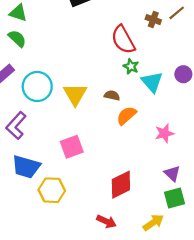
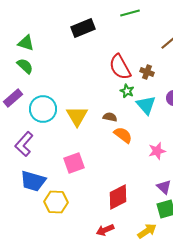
brown cross: (153, 20) -> (147, 72), moved
orange semicircle: (126, 115) -> (123, 135), turned 78
red arrow: (106, 221) -> (105, 230), turned 132

